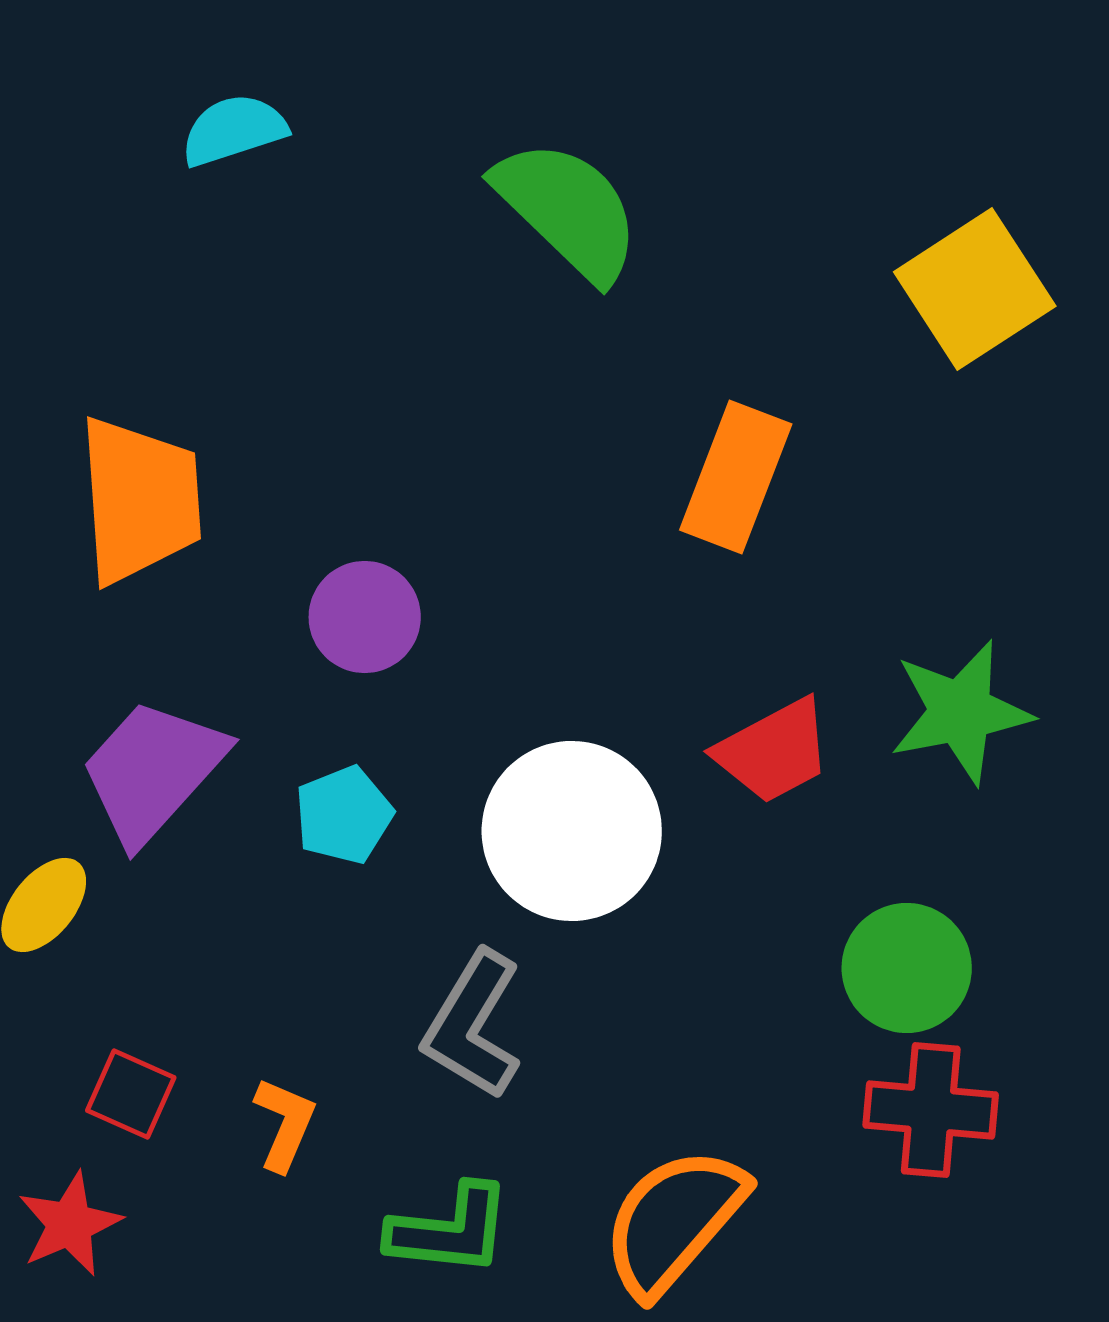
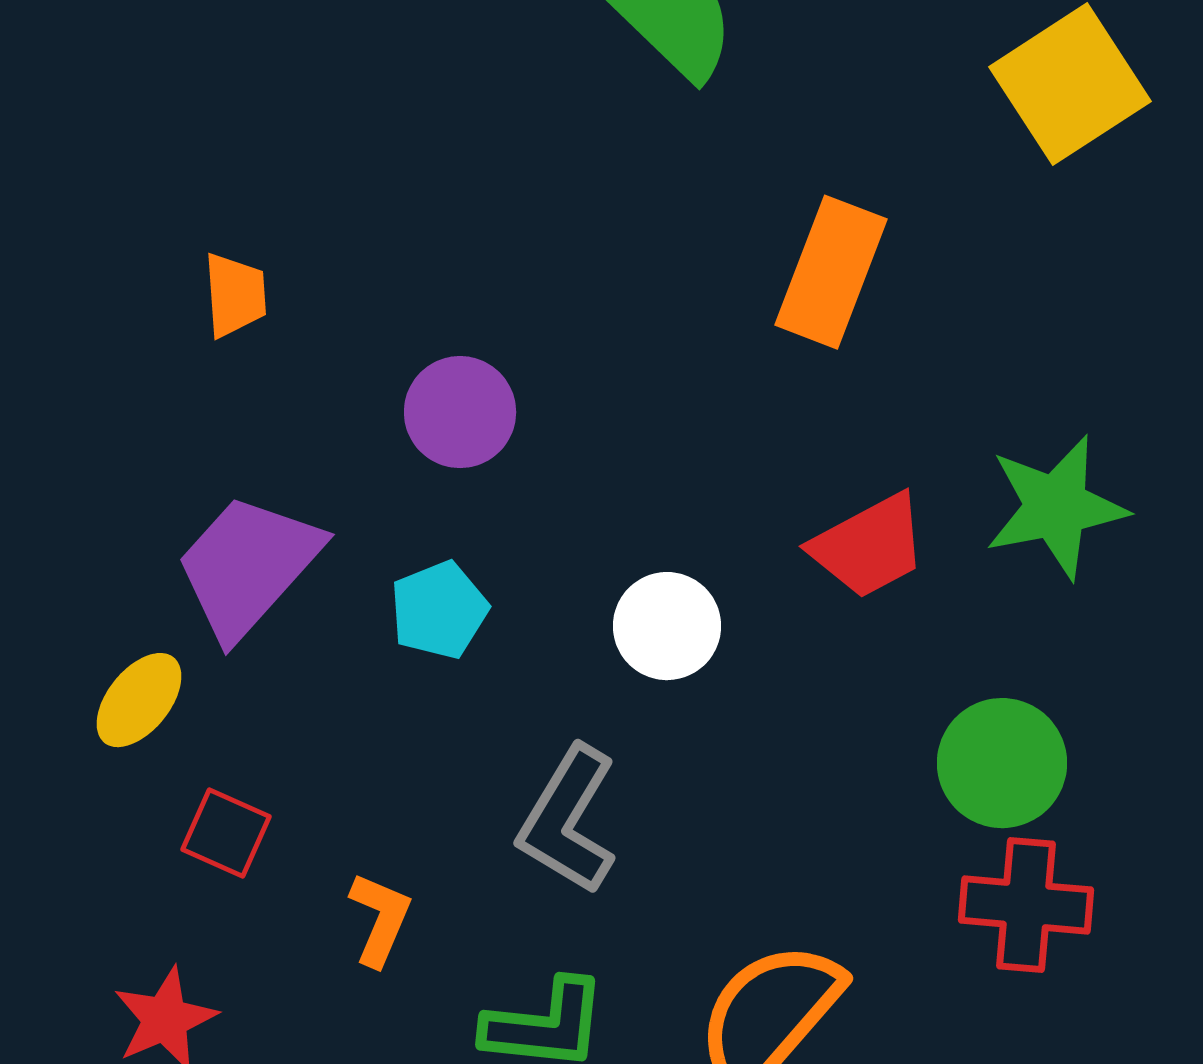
orange trapezoid: (140, 500) -> (235, 295), size x0.5
white circle: (572, 831) -> (667, 626), size x0.6
red square: (131, 1094) -> (226, 833), moved

